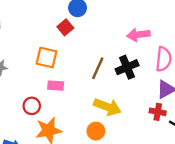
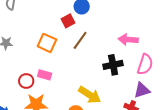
brown line: (98, 68) -> (80, 40), moved
pink rectangle: (56, 86) -> (45, 75), moved

